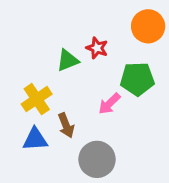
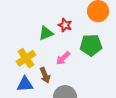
pink arrow: (109, 104) -> (63, 58), moved

